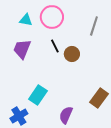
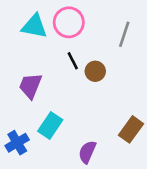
cyan triangle: (26, 20) -> (34, 26), size x1.5
purple trapezoid: (22, 49) -> (30, 86), moved
blue cross: (19, 116) -> (17, 143), moved

